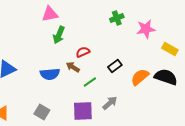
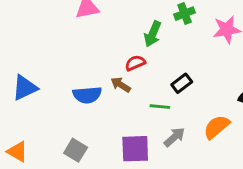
green arrow: (59, 35) -> (153, 34), moved
orange semicircle: (140, 77) -> (217, 127), moved
green line: (90, 82) -> (160, 107), moved, turned 40

